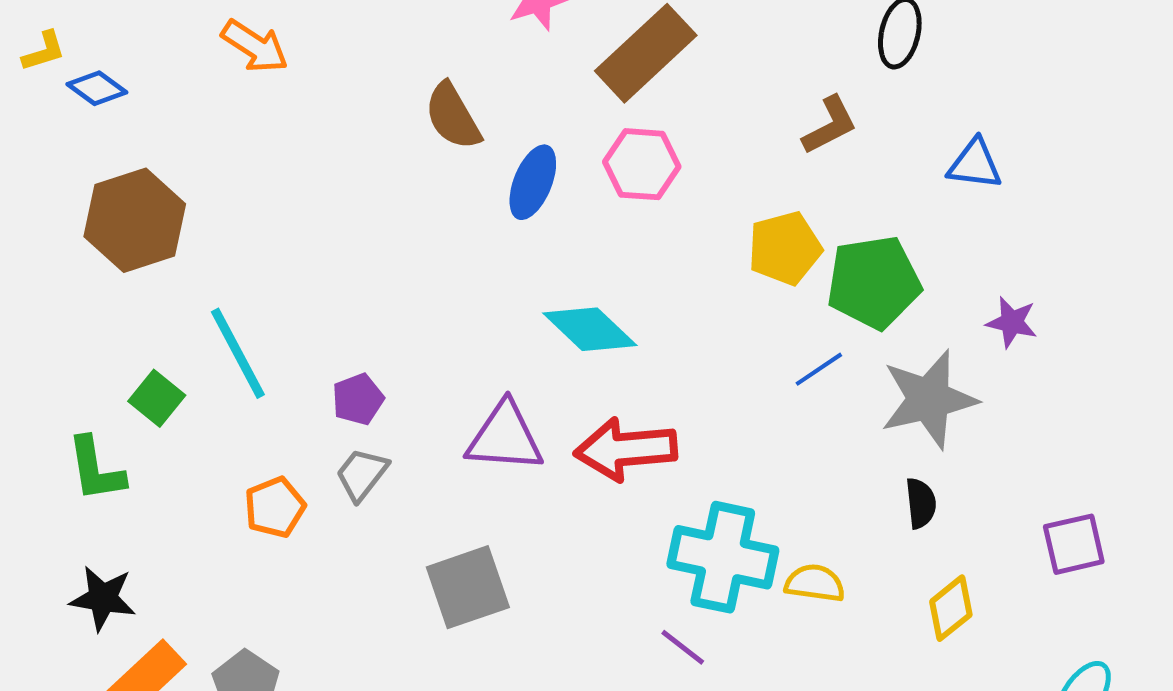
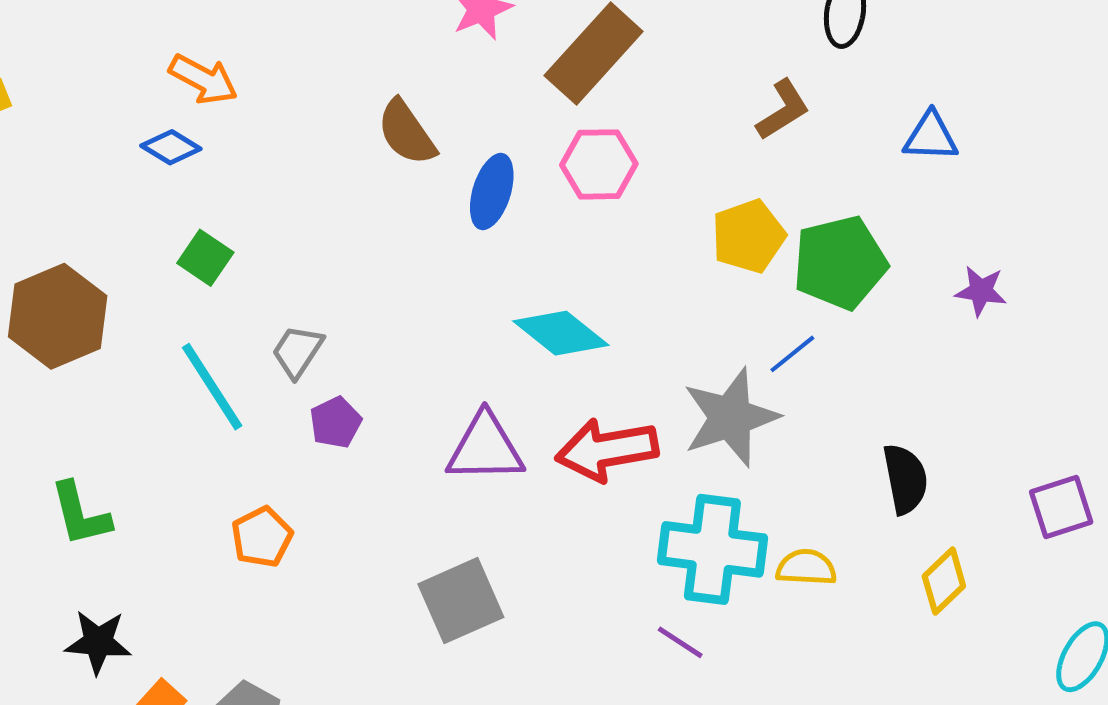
blue diamond: (97, 88) -> (171, 147), moved
brown hexagon: (135, 220) -> (58, 316), moved
green square: (157, 398) -> (205, 258), moved
gray star: (929, 399) -> (730, 417), moved
gray trapezoid: (362, 474) -> (297, 351), moved
black semicircle: (921, 503) -> (905, 479), size x1.4

